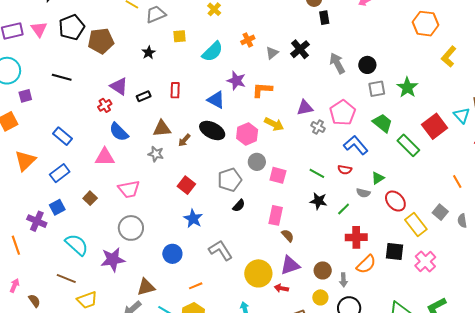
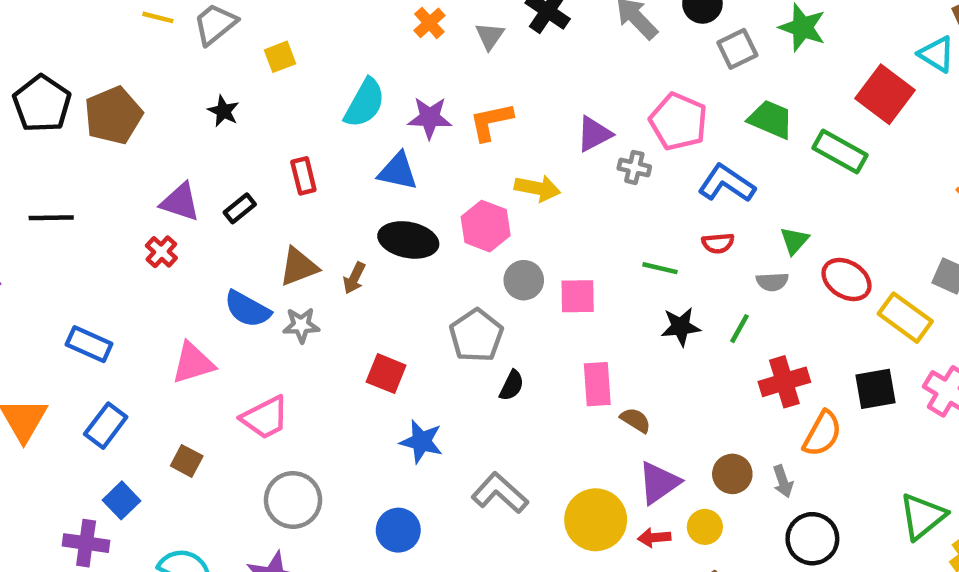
cyan semicircle: (213, 52) -> (365, 103), moved
blue semicircle: (119, 132) -> (247, 309), moved
yellow circle: (320, 297) -> (705, 527), moved

